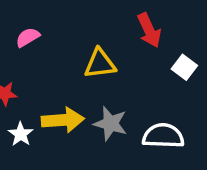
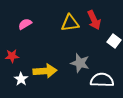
yellow triangle: (100, 64) -> (70, 23), moved
gray star: (110, 124) -> (80, 63), moved

